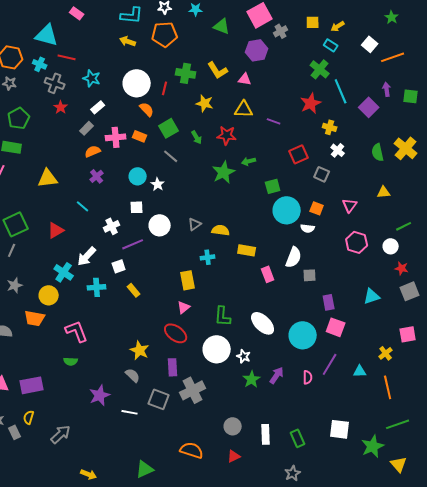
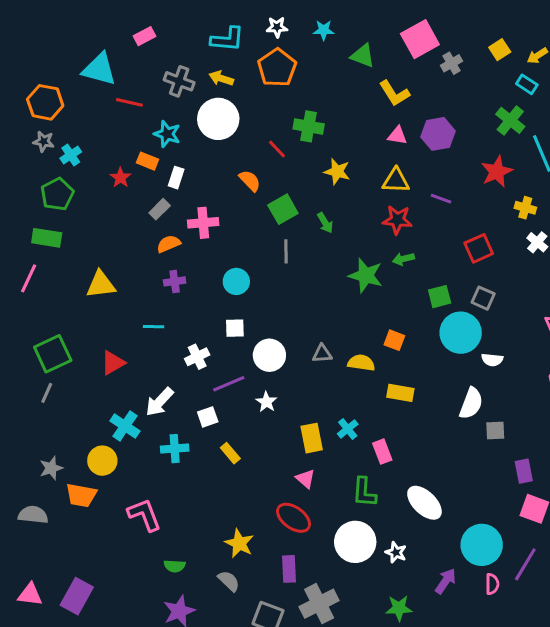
pink rectangle: (77, 13) -> (144, 36), turned -64
yellow square: (313, 22) -> (500, 50), turned -32
orange pentagon: (165, 34) -> (277, 68), turned -30
purple hexagon: (257, 50) -> (438, 134), moved
cyan cross: (40, 64) -> (71, 155), moved, turned 32
yellow L-shape: (218, 70) -> (394, 93), moved
gray cross: (55, 83) -> (179, 81), moved
white circle: (137, 83) -> (218, 119), moved
red line: (165, 88) -> (277, 149), turned -56
white rectangle: (98, 107) -> (176, 178), turned -32
red star: (227, 135) -> (397, 220), moved
orange rectangle: (140, 136) -> (148, 161), moved
gray line: (171, 156) -> (286, 251), turned 49
green star: (224, 172) -> (366, 275), turned -30
gray square: (322, 174) -> (483, 298), moved
purple cross: (97, 176) -> (175, 281), turned 32
white star: (158, 184) -> (266, 402), moved
cyan line: (83, 206) -> (154, 327), turned -40
orange square: (317, 208) -> (394, 340), moved
gray triangle: (195, 224) -> (322, 354), turned 32
cyan cross: (208, 257) -> (348, 429), moved, turned -32
pink rectangle: (268, 274) -> (382, 452), moved
gray star: (15, 285) -> (51, 468), moved
pink triangle: (184, 307) -> (306, 479), turned -40
cyan circle: (303, 335) -> (482, 545), moved
green semicircle: (71, 361) -> (175, 566), moved
green star: (252, 379) -> (399, 608), moved, turned 30
purple rectangle: (32, 385) -> (77, 596), turned -50

